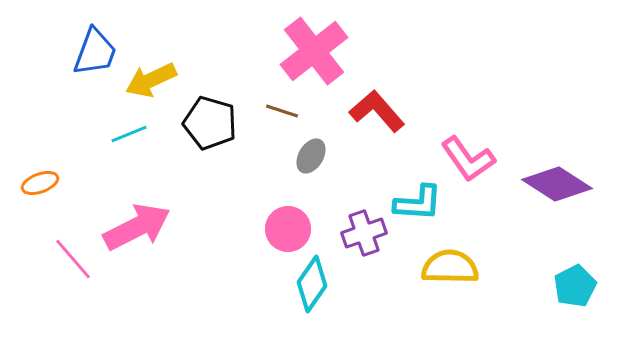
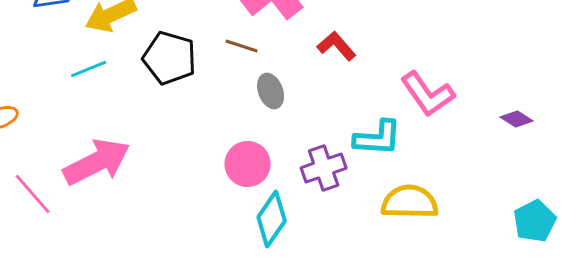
red L-shape: (377, 111) -> (337, 46), size x0.7
gray ellipse: (311, 156) -> (271, 91), turned -52
purple diamond: (557, 184) -> (517, 119), size x0.5

